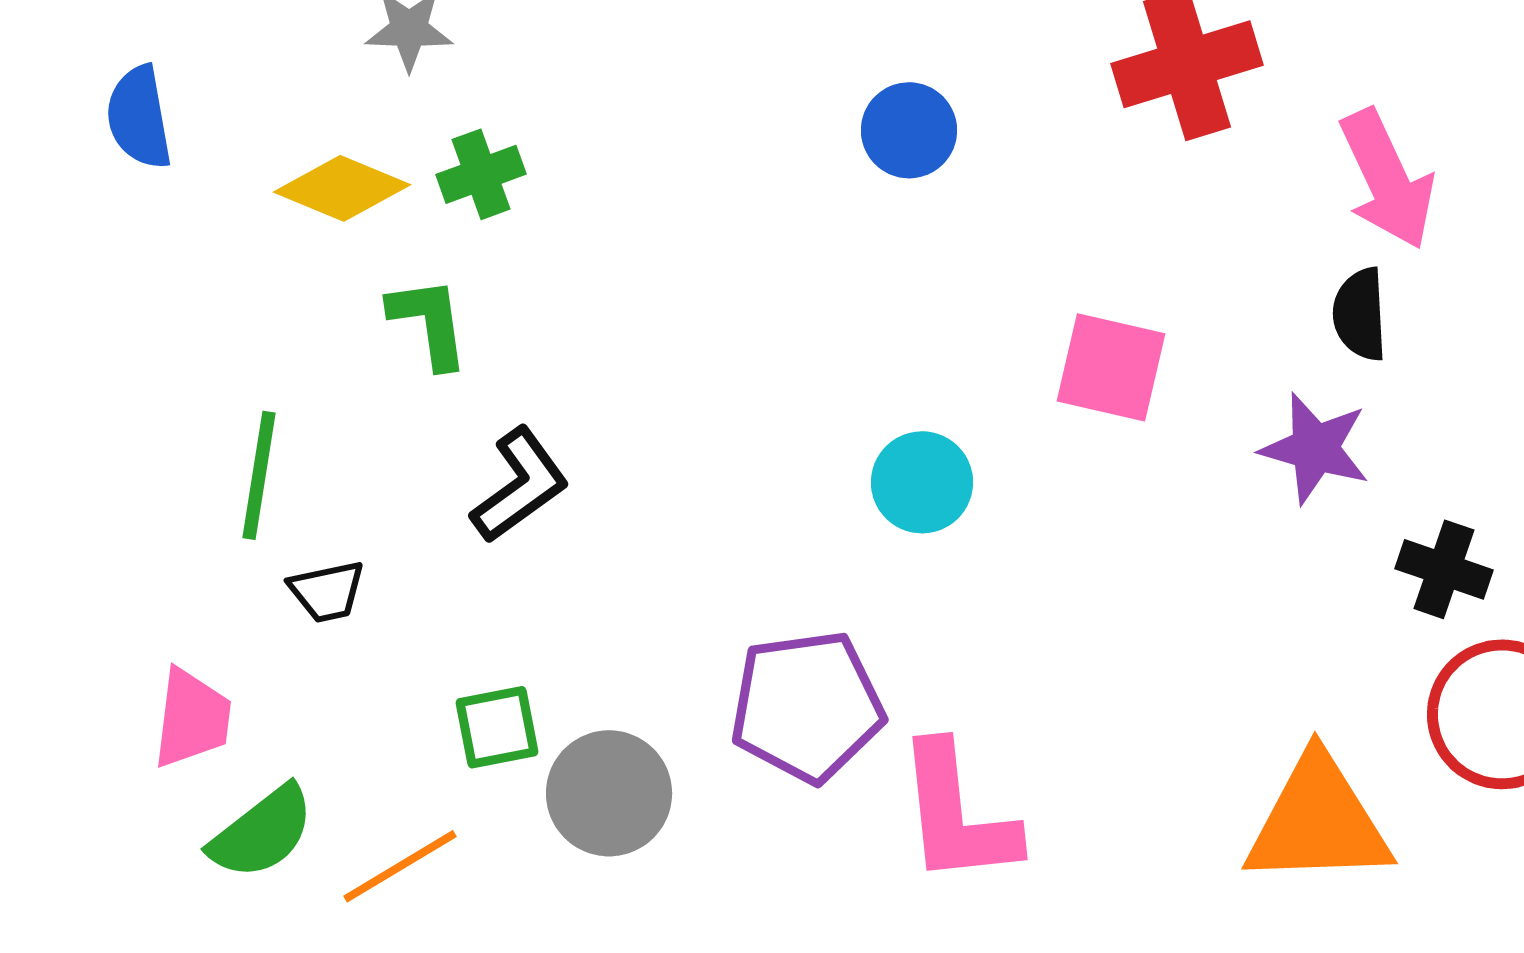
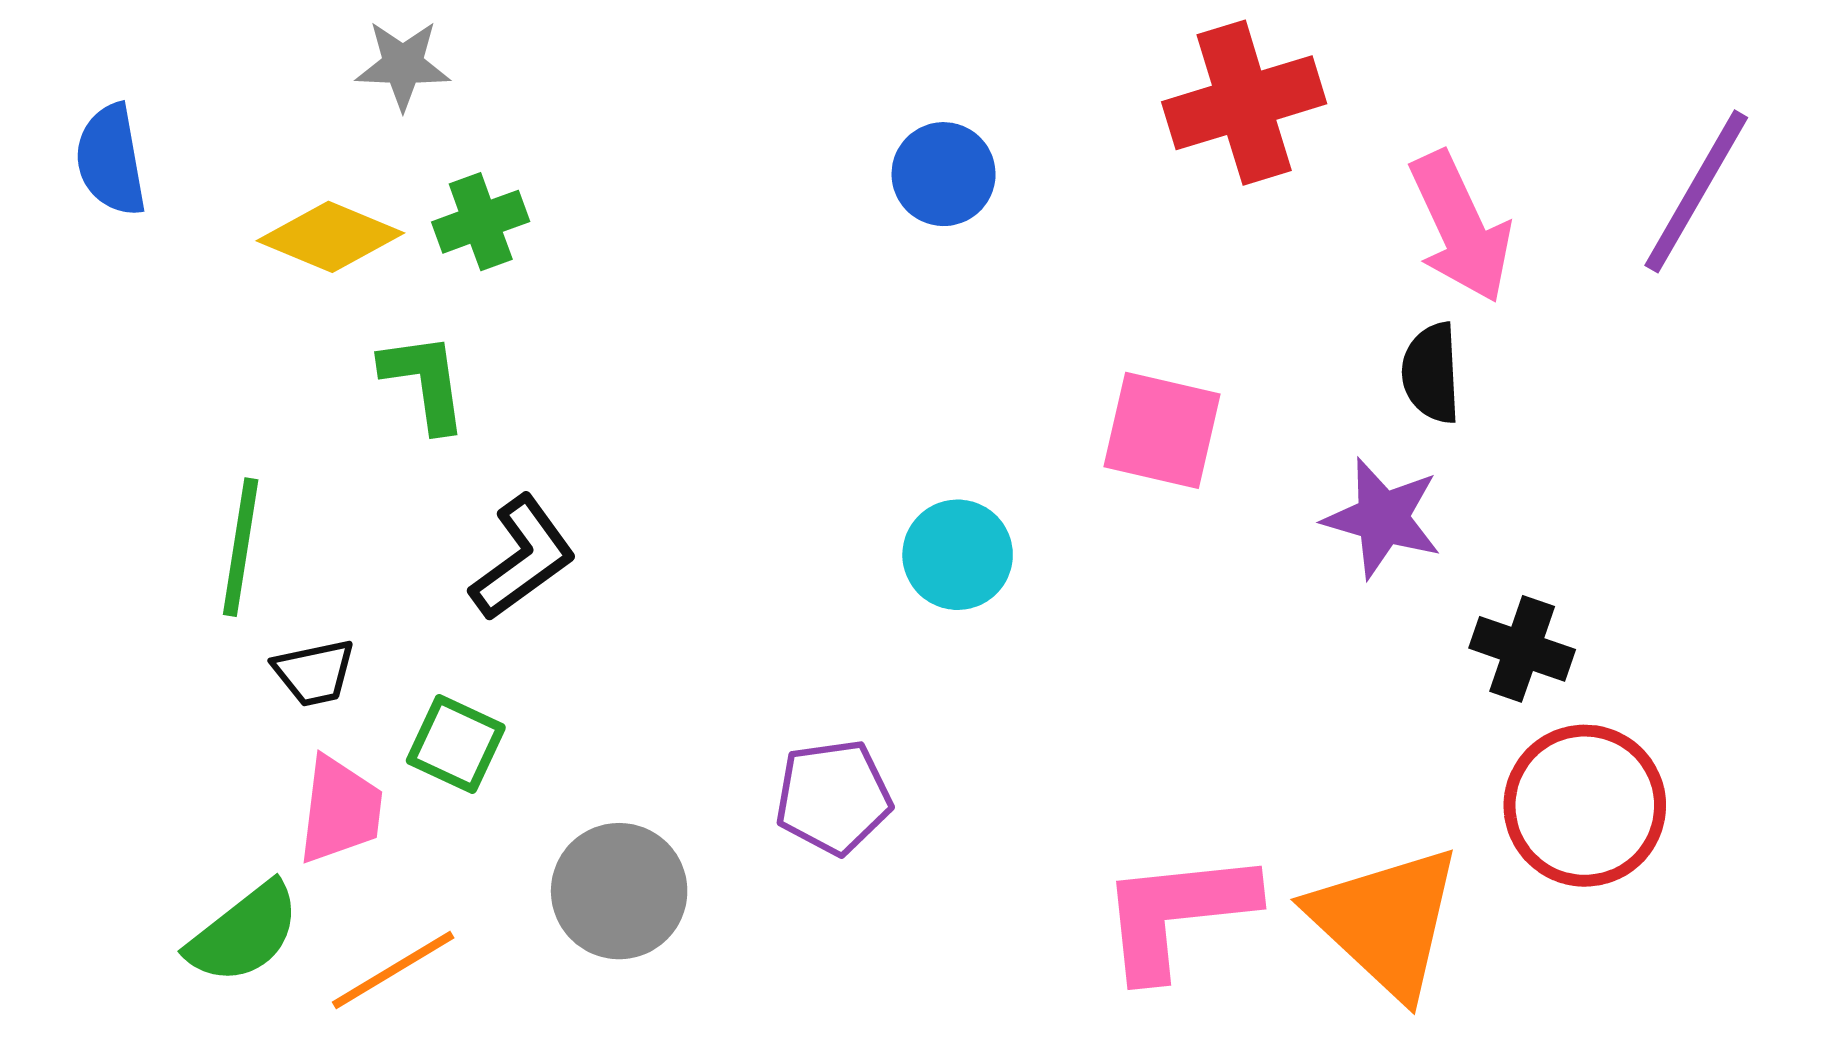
purple pentagon: (807, 706) -> (833, 797), size x0.7
pink trapezoid: (192, 718) -> (340, 810), moved
green square: (497, 727) -> (456, 744), moved, turned 36
pink L-shape: (957, 814) -> (1177, 914), moved, turned 90
orange triangle: (1318, 821) -> (1386, 921), turned 45

